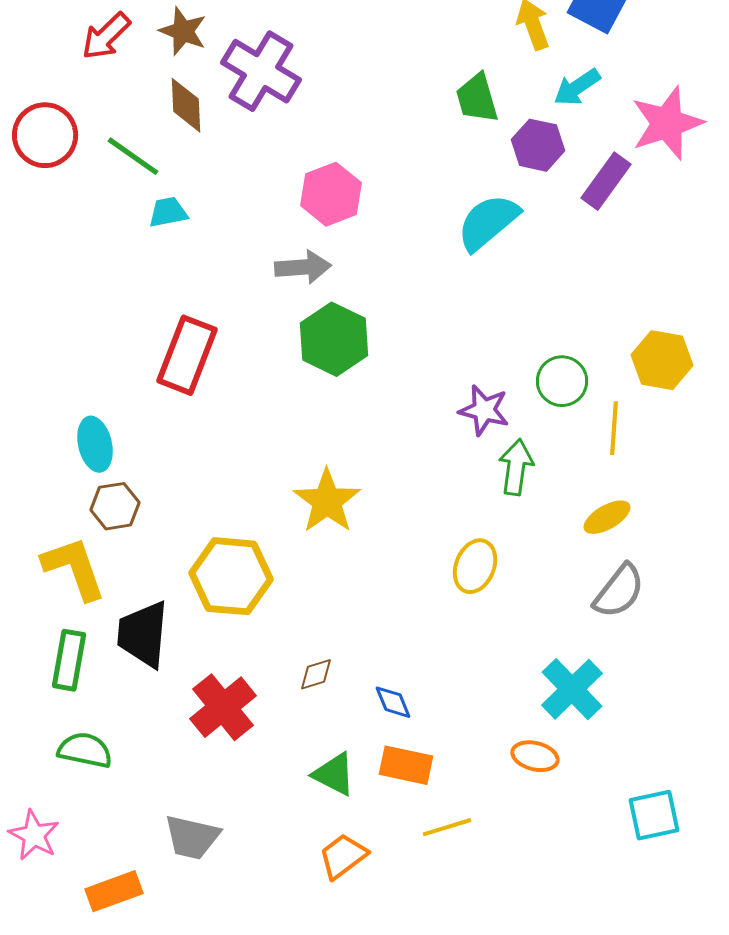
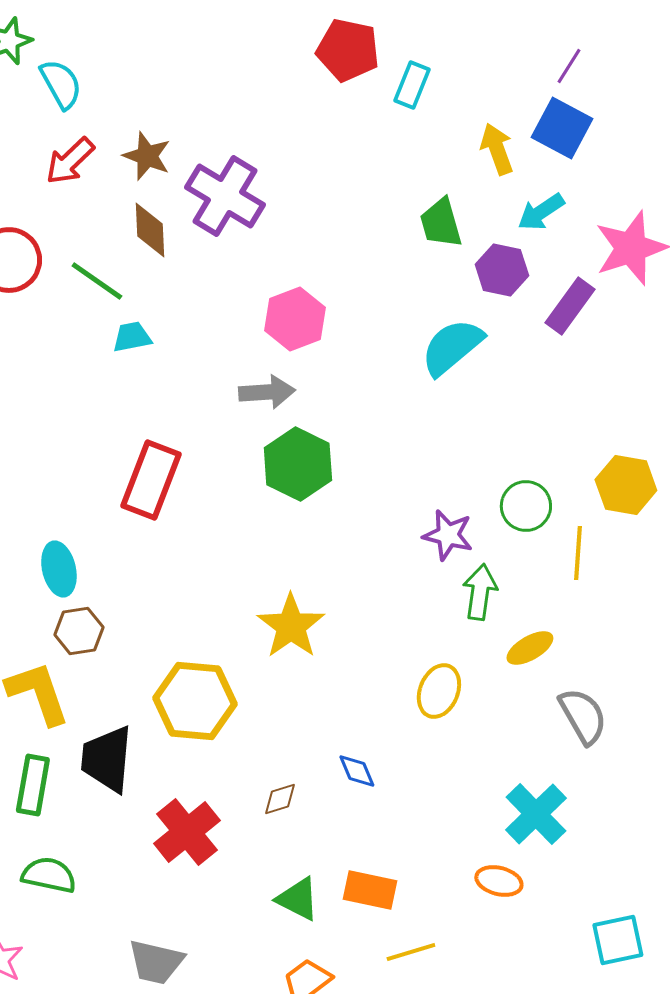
yellow ellipse: (607, 517) -> (530, 648), moved
gray semicircle: (619, 591) -> (583, 716), turned -68
blue diamond: (393, 702) -> (357, 771), moved

